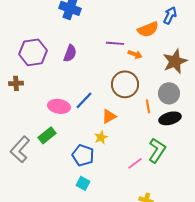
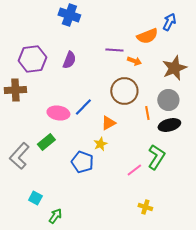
brown cross: (16, 83) -> (15, 90), size x1.5
cyan square: (83, 183) -> (35, 198), moved

